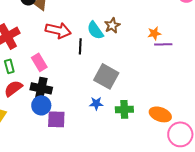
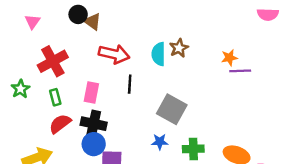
cyan semicircle: (95, 30) -> (159, 54), turned 36
black line: (80, 46) -> (130, 84), moved
pink rectangle: (39, 62) -> (91, 92), turned 42

